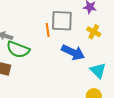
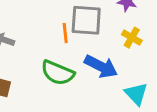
green semicircle: (18, 50) -> (58, 73), moved

